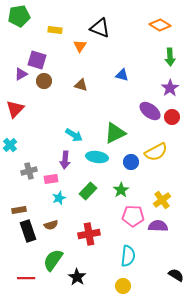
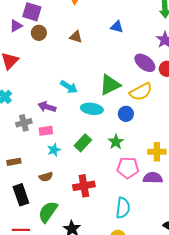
yellow semicircle: (156, 152) -> (141, 92), moved
purple arrow: (65, 160) -> (47, 107), moved, turned 102
yellow cross: (162, 200) -> (157, 152), turned 36
black rectangle: (28, 231) -> (21, 195), moved

